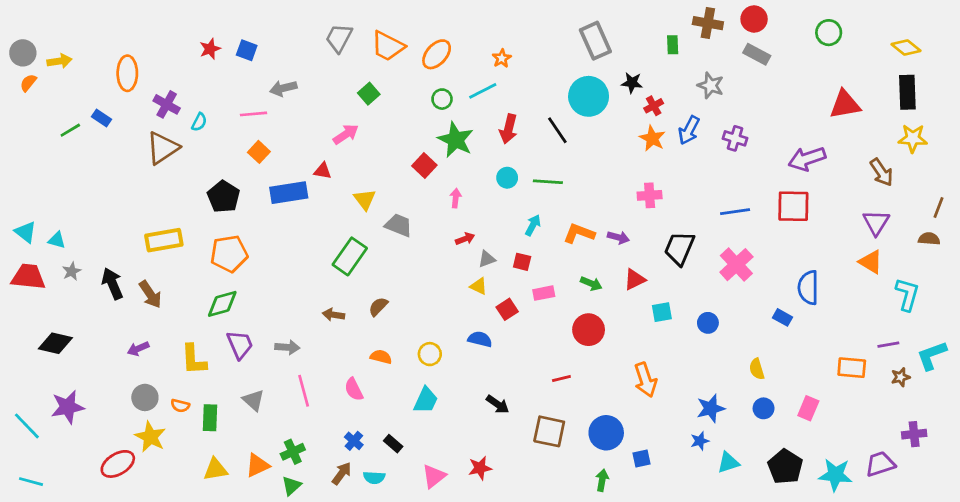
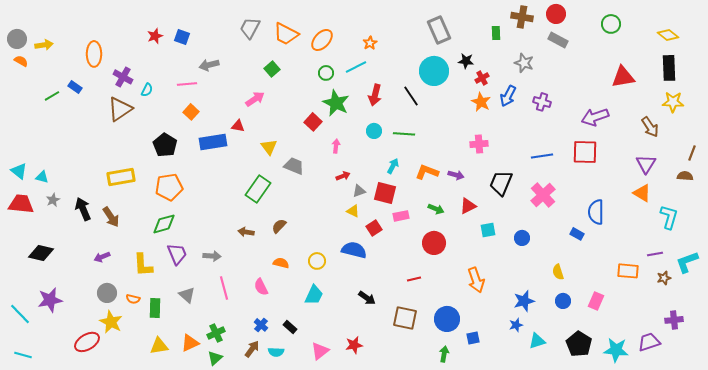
orange semicircle: (28, 83) -> (21, 61), turned 80
red square: (522, 262) -> (385, 193), size x1.6
blue semicircle: (480, 339) -> (354, 250), size x1.4

